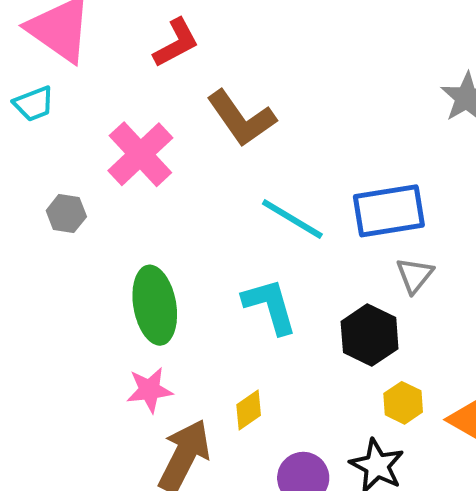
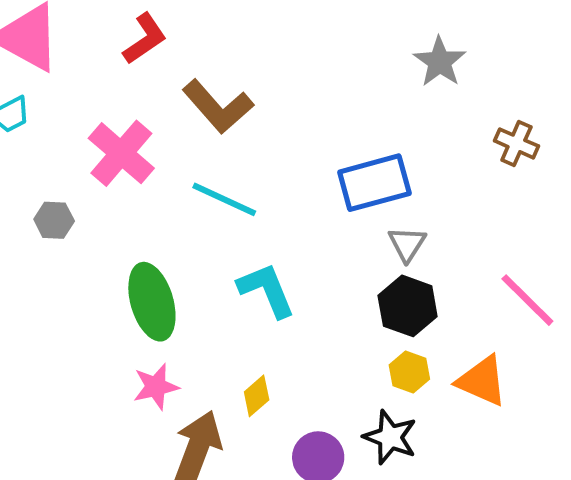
cyan line: (292, 219) -> (224, 199), moved
black hexagon: (370, 335) -> (408, 306), moved

